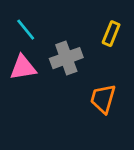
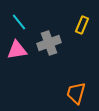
orange trapezoid: (103, 99) -> (76, 93), moved

